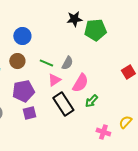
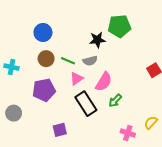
black star: (74, 19) -> (97, 40), moved
brown circle: (17, 61) -> (46, 59), moved
gray semicircle: (67, 63) -> (90, 61), turned 48
purple square: (29, 113) -> (60, 130), moved

